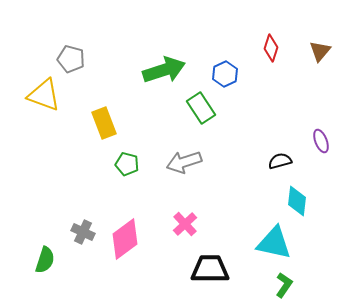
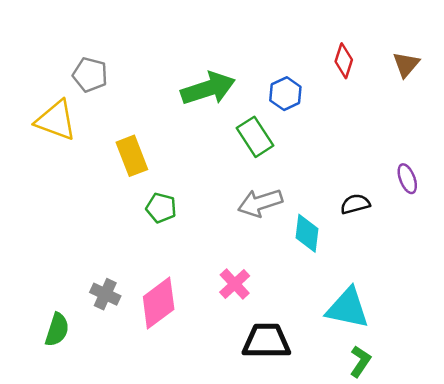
gray arrow: (184, 162) -> (260, 203), moved
cyan diamond: (297, 201) -> (307, 233), moved

